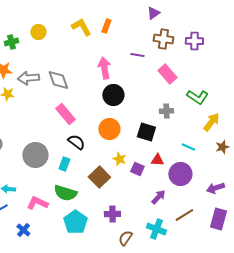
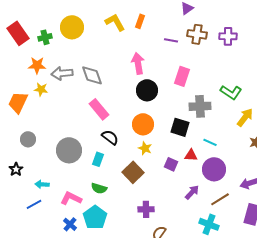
yellow circle: (38, 32) -> (72, 27), size x1.5
purple line: (137, 55) -> (171, 40), moved
pink rectangle: (167, 74) -> (182, 76), moved, turned 60
gray cross: (166, 111) -> (200, 106), size x1.5
cyan line: (188, 147) -> (210, 142), moved
yellow star: (119, 159) -> (145, 148), moved
green semicircle: (65, 193) -> (99, 188), size x0.7
brown line: (184, 215) -> (220, 199), moved
cyan pentagon: (75, 222) -> (95, 217), moved
cyan cross: (156, 229) -> (209, 224), moved
blue cross: (23, 230) -> (70, 224), moved

